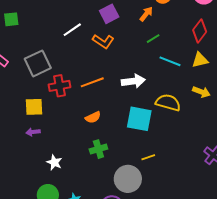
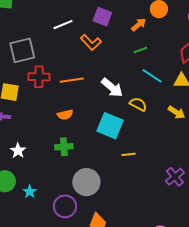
purple square: (109, 14) -> (102, 17), turned 36
white arrow: (133, 81) -> (112, 88), turned 35
yellow semicircle: (168, 103) -> (138, 104), moved, size x0.7
yellow line: (148, 157) -> (128, 154), moved

